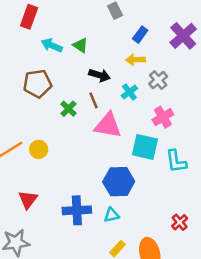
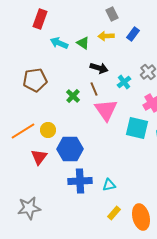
yellow arrow: (135, 60) -> (106, 36), moved
brown pentagon: (37, 84) -> (35, 80), moved
pink triangle: (108, 125) -> (106, 110), turned 45
blue hexagon: (119, 182) -> (70, 149), moved
red triangle: (28, 200) -> (39, 157), moved

